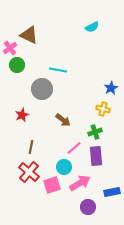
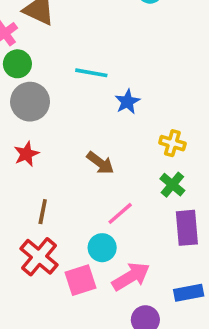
blue star: (111, 88) -> (127, 102), moved
gray circle: (42, 89) -> (30, 102), moved
green cross: (95, 132) -> (172, 185), moved, turned -32
purple rectangle: (96, 156) -> (187, 228), moved

